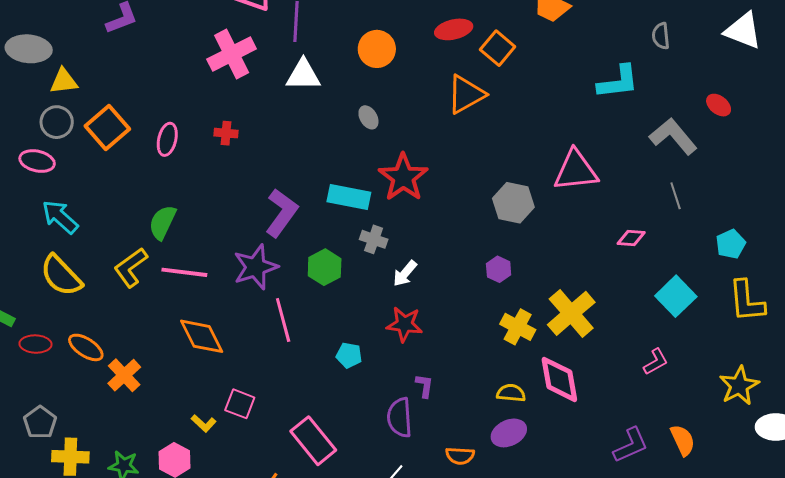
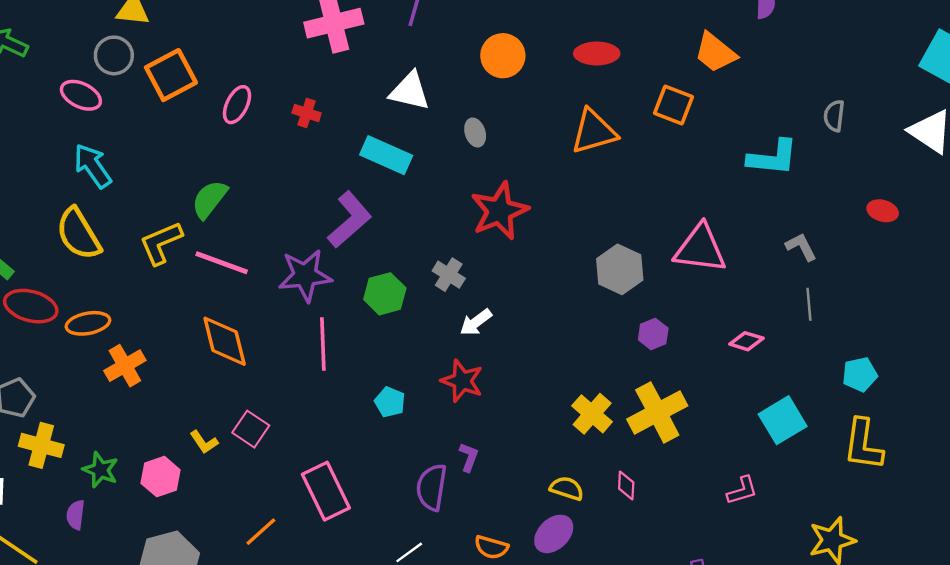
orange square: (498, 48) -> (673, 105), moved, turned -32
white triangle: (303, 75) -> (410, 91), moved
red ellipse: (719, 105) -> (883, 211), turned -35
gray L-shape: (673, 136) -> (801, 247), moved, size x0.6
cyan rectangle: (349, 197) -> (386, 155), moved
purple hexagon: (499, 269) -> (653, 334), moved
red ellipse: (35, 344) -> (31, 306), size x1.4
orange ellipse: (86, 347) -> (88, 323), turned -57
pink diamond: (559, 379) -> (626, 486), size x0.5
purple ellipse: (509, 433) -> (554, 534), turned -32

